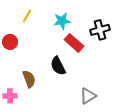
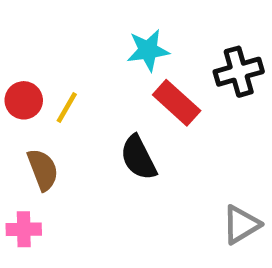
yellow line: (27, 16) -> (67, 108), moved
brown semicircle: (29, 79) -> (43, 170), moved
gray triangle: (88, 96) -> (241, 225), moved

